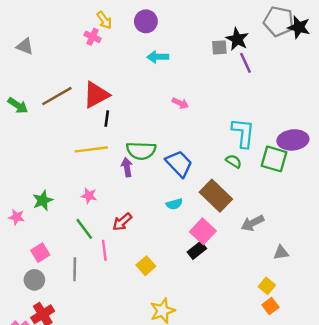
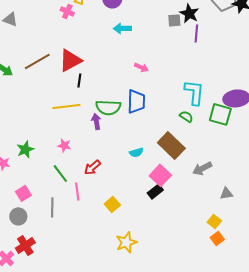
purple line: (245, 63) -> (196, 33), turned 30
blue trapezoid: (179, 164) -> (136, 101), moved, turned 45

